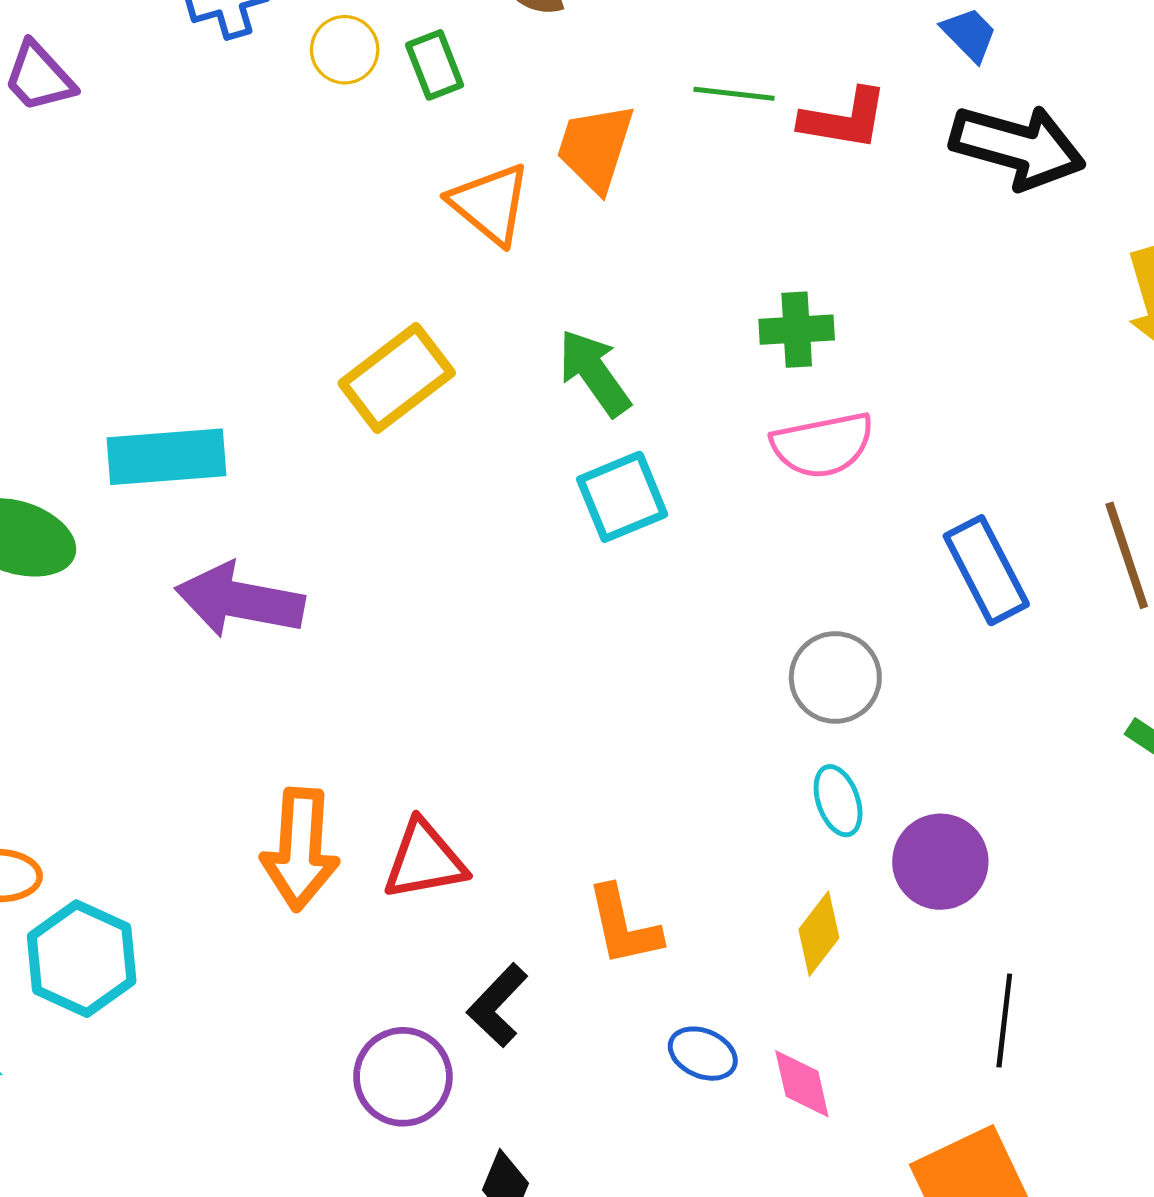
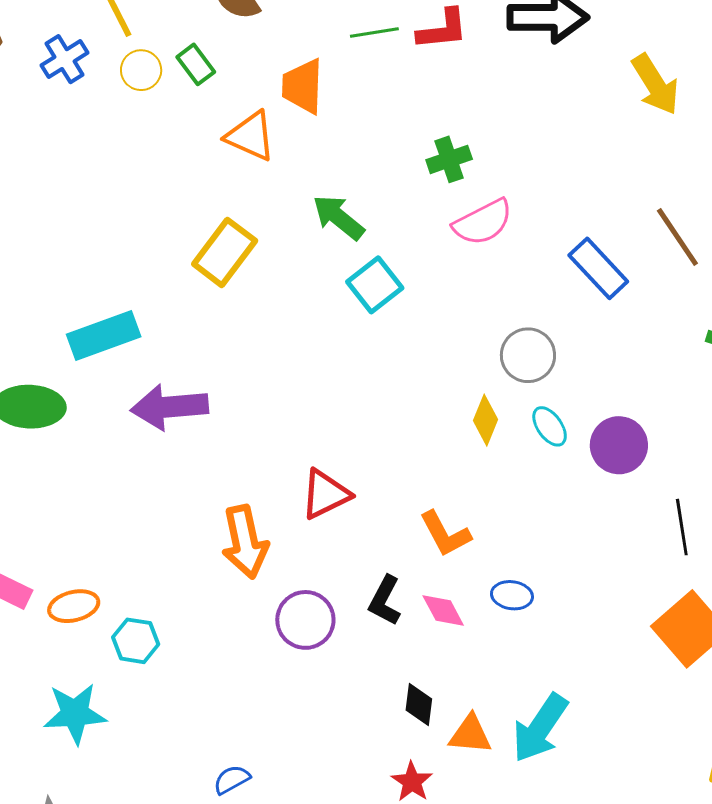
red triangle: (424, 860) -> (325, 494), moved
yellow diamond: (819, 934) -> (486, 420), moved
cyan hexagon: (82, 959) -> (136, 641), size x0.7
purple circle: (403, 1077) -> (305, 620), moved
pink diamond: (802, 1084) -> (443, 611), moved

